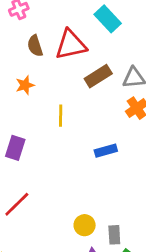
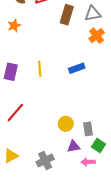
brown rectangle: (98, 76) -> (67, 15), turned -36
yellow line: (61, 116) -> (40, 69), moved

